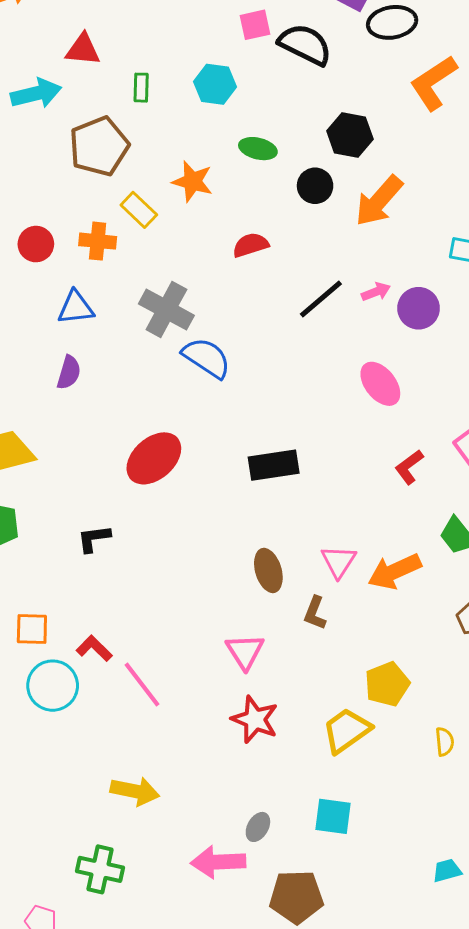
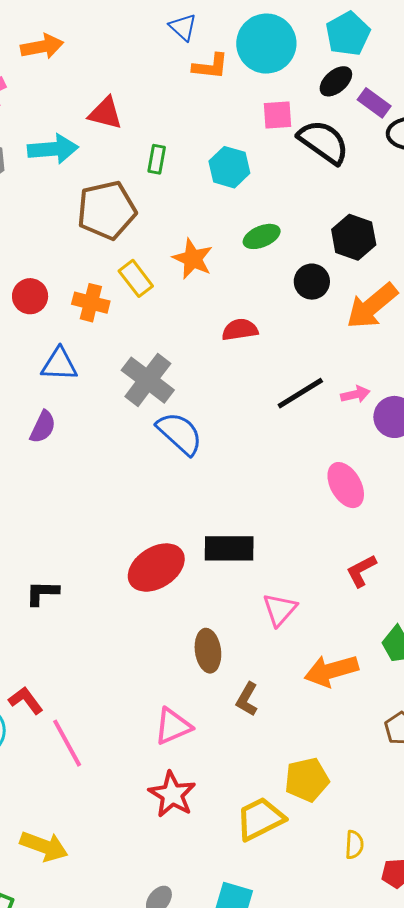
green ellipse: (258, 149) -> (262, 236), turned -45
red ellipse: (154, 458) -> (156, 568), moved
pink triangle: (339, 561) -> (280, 610), moved
pink triangle: (245, 651) -> (173, 726), turned 30

